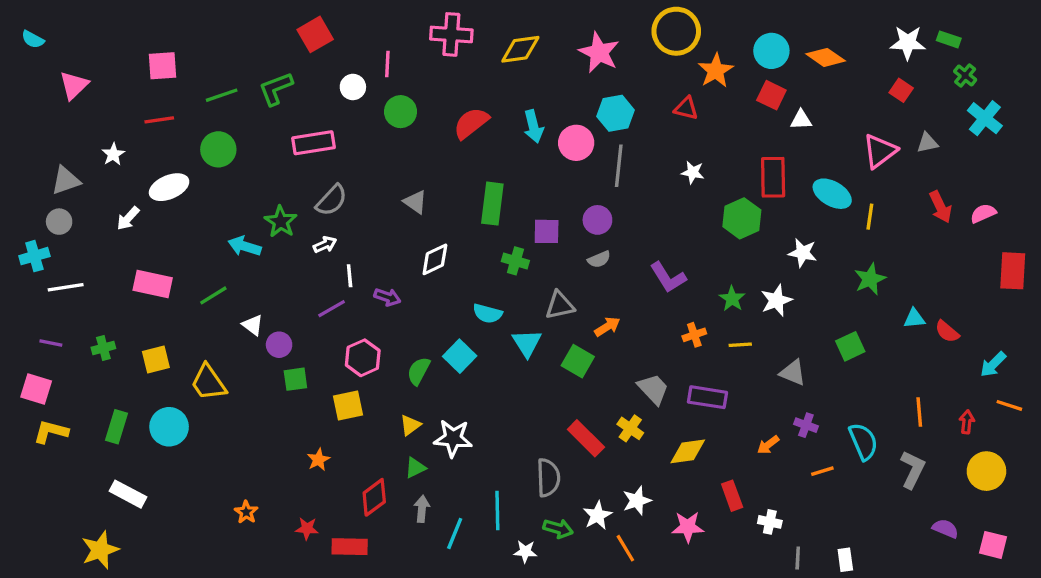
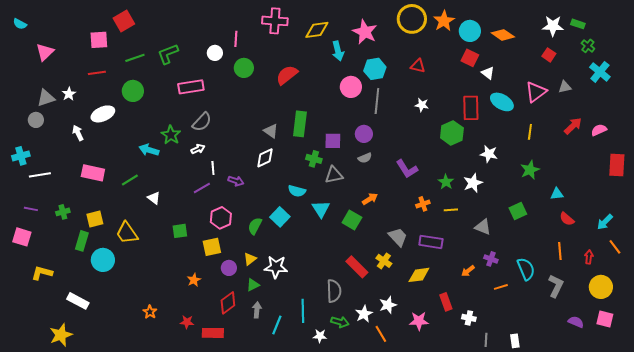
red square: (315, 34) -> (124, 21), moved
orange star: (716, 71) -> (444, 21), moved
white triangle: (801, 120) -> (488, 73), turned 40
cyan arrow: (533, 126) -> (338, 51), moved
gray triangle: (66, 181) -> (46, 98), moved
cyan ellipse: (832, 194) -> (502, 102), moved
gray triangle: (415, 202) -> (271, 131), moved
red arrow: (941, 207) -> (573, 126), turned -108
white arrow: (128, 218) -> (78, 133), turned 112
gray circle: (59, 222) -> (36, 120), moved
gray triangle: (560, 305) -> (334, 175), moved
red semicircle: (947, 332) -> (567, 219), moved
purple circle: (279, 345) -> (229, 268), moved
orange line: (1009, 405) -> (615, 247), turned 35
green rectangle: (117, 427) -> (82, 241), moved
yellow L-shape: (51, 432) -> (42, 273), moved
pink square: (993, 545) -> (605, 319), moved

